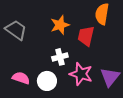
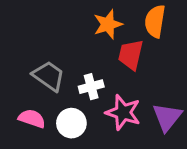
orange star: (60, 25) -> (108, 24), moved
gray trapezoid: (16, 30) -> (49, 76), moved

